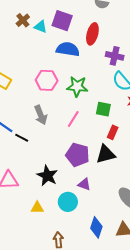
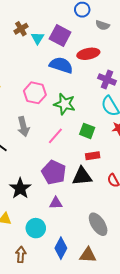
cyan triangle: (41, 27) -> (38, 38), turned 32
red ellipse: (92, 34) -> (88, 54), turned 55
red rectangle: (113, 132) -> (93, 156), turned 48
purple triangle: (84, 184) -> (56, 203), turned -32
cyan circle: (68, 202) -> (36, 228), moved

